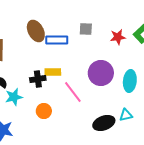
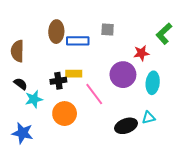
brown ellipse: (36, 31) -> (56, 32), turned 30
red star: (118, 37) -> (141, 53), moved
orange circle: (44, 111) -> (65, 114), size x1.5

